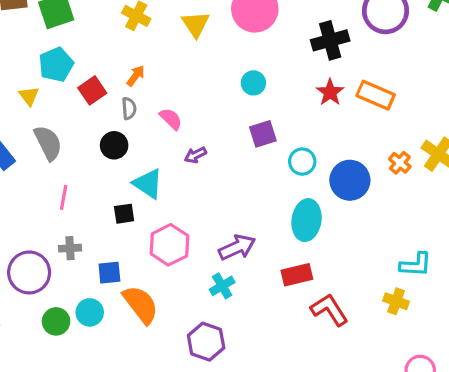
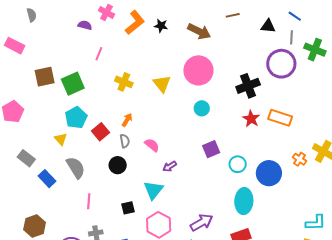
cyan circle: (253, 83) -> (202, 108), moved
cyan triangle: (148, 184) -> (153, 190), moved, turned 40

